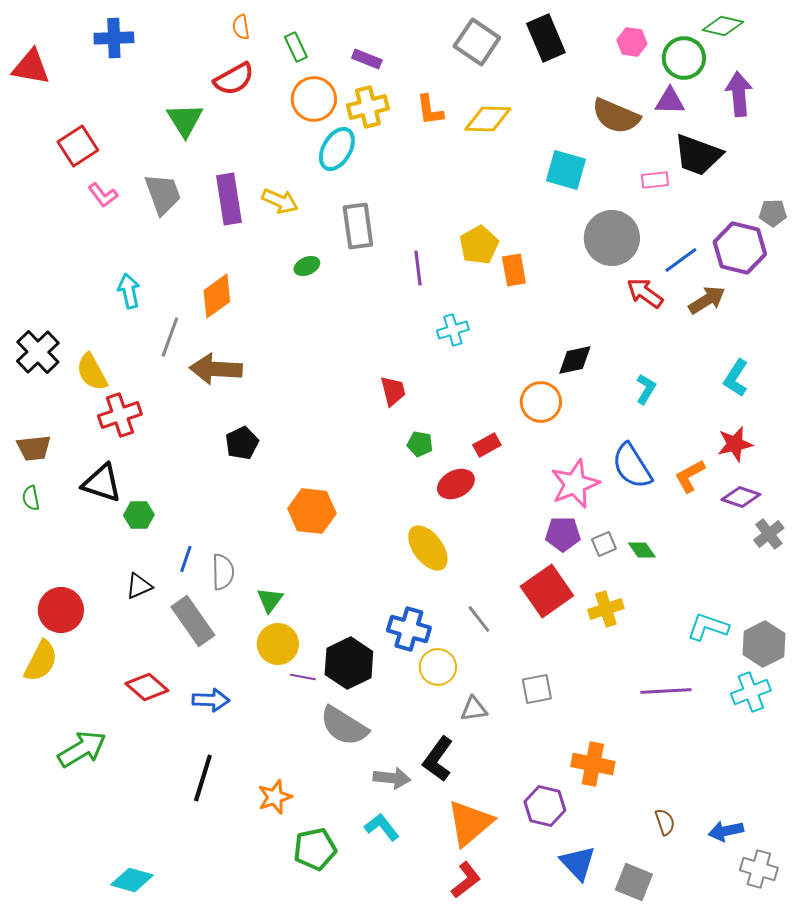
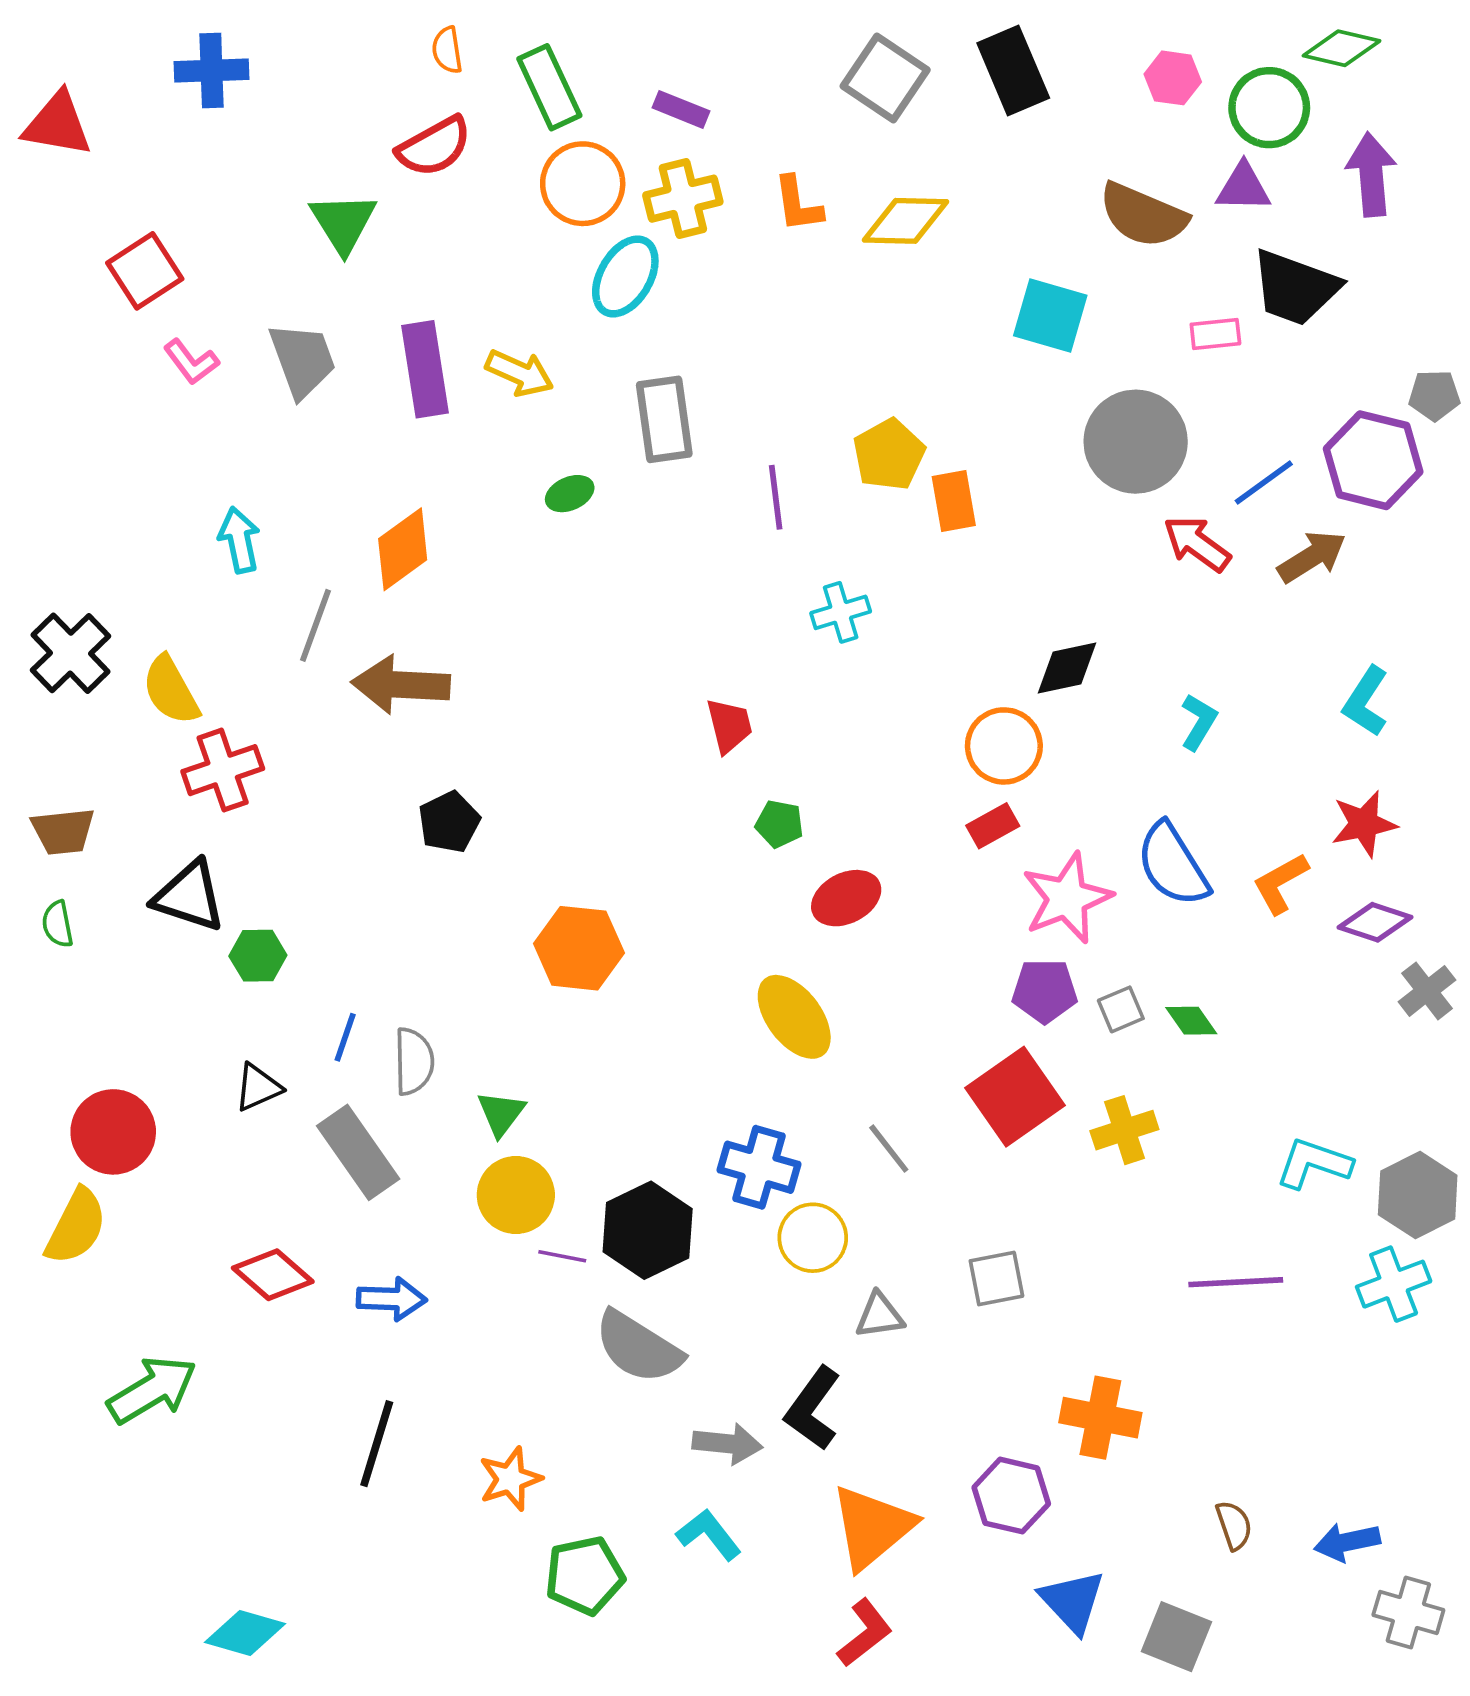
green rectangle: (296, 47) -> (549, 87), size x1.5
red rectangle: (487, 445) -> (993, 826), moved

